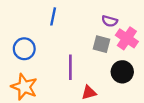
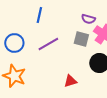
purple line: (70, 67) -> (48, 44), moved, turned 60

